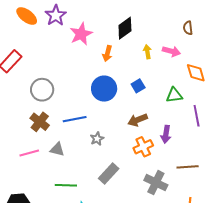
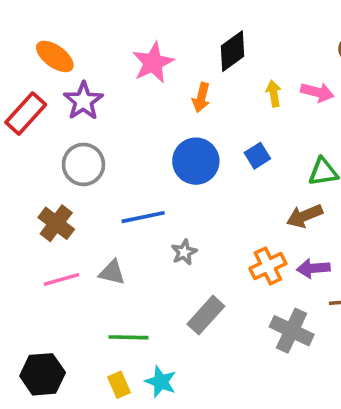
purple star: (56, 15) -> (83, 101), moved
orange ellipse: (27, 16) -> (55, 56), moved
brown arrow: (138, 120) -> (305, 216), moved
brown cross: (40, 122) -> (56, 223), moved
purple arrow: (166, 134) -> (313, 268), moved, turned 78

